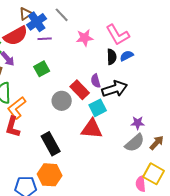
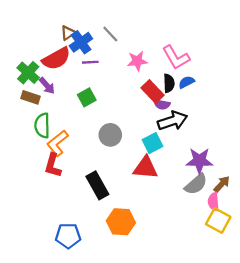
purple semicircle: (96, 81) -> (162, 104), moved, turned -64
red rectangle: (80, 90) -> (153, 91), moved
purple star: (138, 123) -> (199, 161), size x1.6
orange hexagon: (50, 175) -> (121, 222), moved
pink semicircle: (141, 184) -> (214, 202), moved

